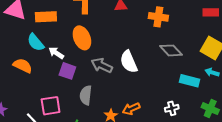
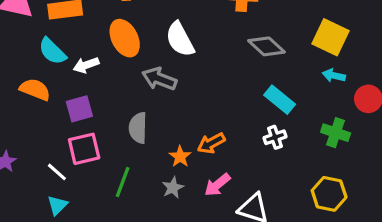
white arrow: (56, 53) -> (86, 65), turned -49
white semicircle: (129, 62) -> (180, 39), moved
purple square: (67, 71) -> (79, 109), moved, turned -30
cyan rectangle: (189, 81) -> (280, 100), moved, turned 30

